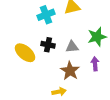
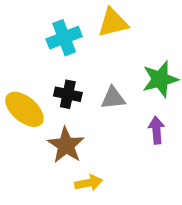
brown star: (70, 71) -> (66, 145), moved

